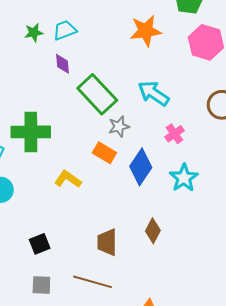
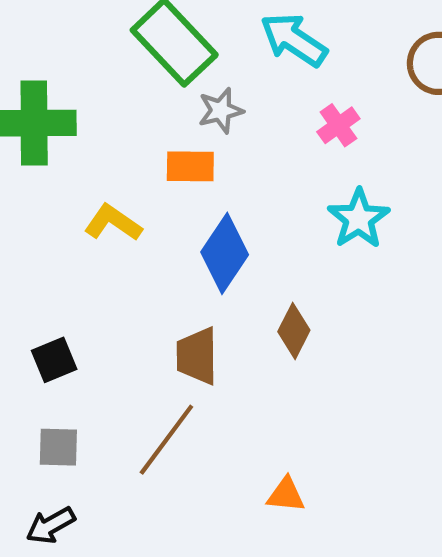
orange rectangle: (104, 153) -> (190, 166), turned -30
blue diamond: (141, 167) -> (225, 253), moved
brown line: (93, 282) -> (166, 440), turned -69

